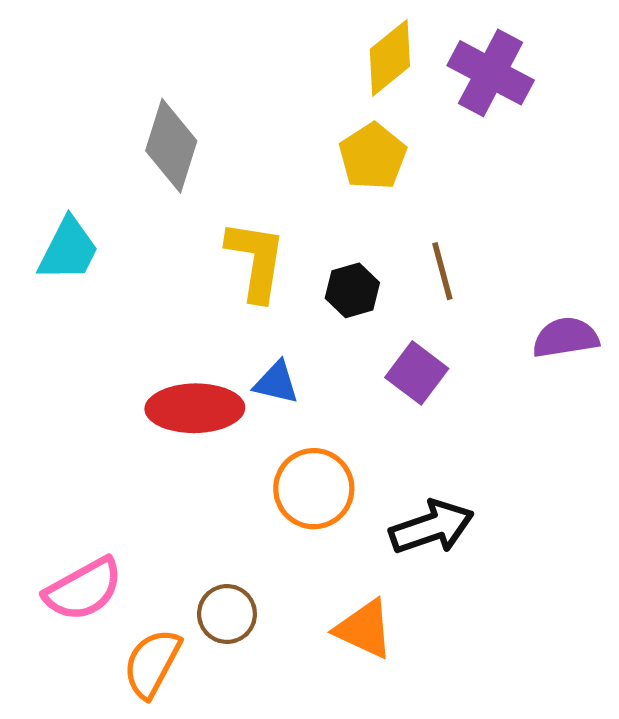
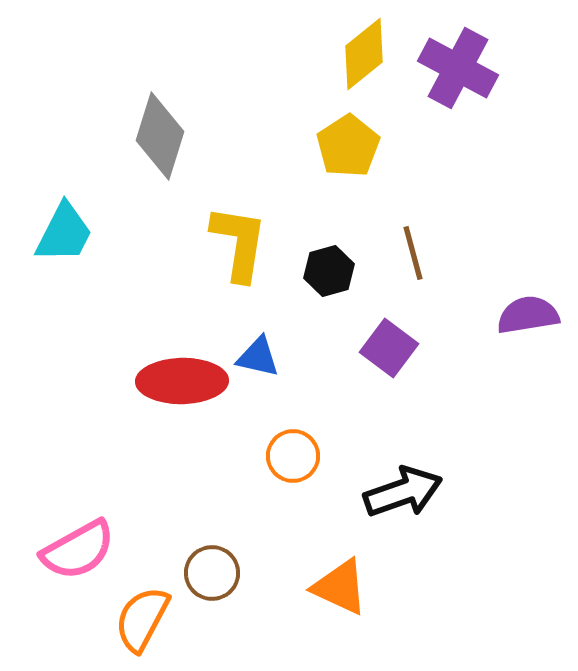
orange circle: (314, 489) -> (293, 456), size x0.7

